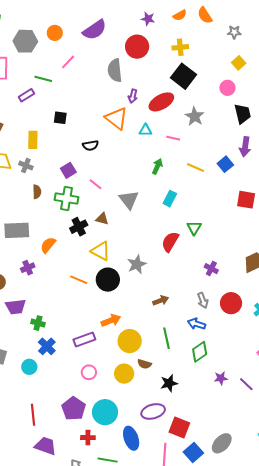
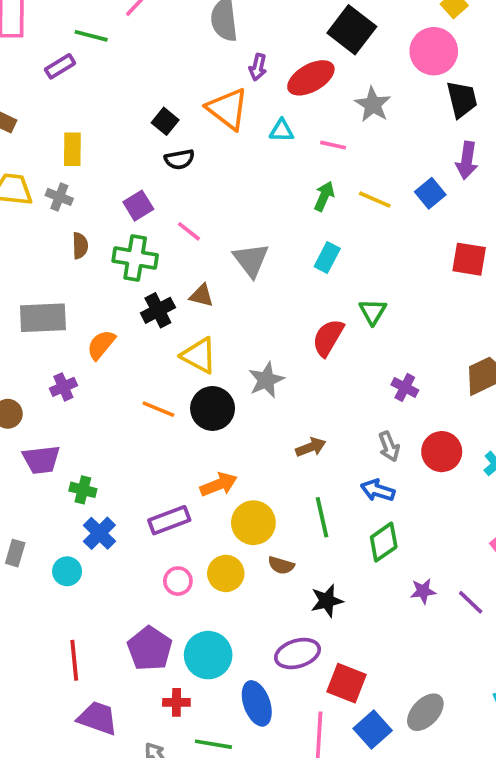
pink circle: (227, 88) -> (434, 51), size x1.6
black square: (60, 118) -> (165, 121), moved, turned 32
green arrow: (157, 166) -> (324, 196), moved
yellow circle: (124, 374) -> (226, 573), moved

